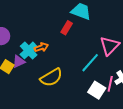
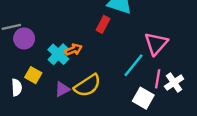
purple triangle: (19, 61) -> (62, 89), moved
pink line: (110, 84) -> (158, 79), moved

